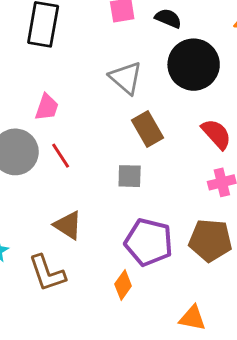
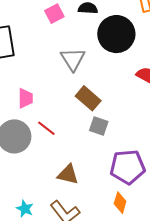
gray triangle: (126, 78) -> (73, 59), turned 36
brown rectangle: (147, 129) -> (88, 98), moved
gray square: (130, 176) -> (99, 126), turned 36

